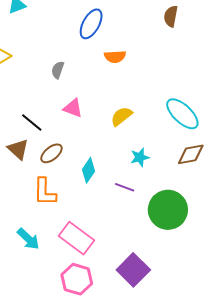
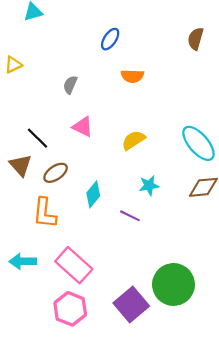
blue ellipse: (91, 24) -> (110, 39), size x0.7
green circle: (168, 210) -> (173, 284), moved
cyan arrow: (28, 239) -> (23, 261), turned 130

